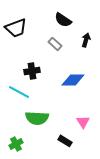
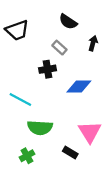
black cross: (32, 71) -> (48, 69), moved
pink triangle: (83, 122) -> (90, 132), size x1.6
green cross: (16, 144) -> (27, 156), moved

